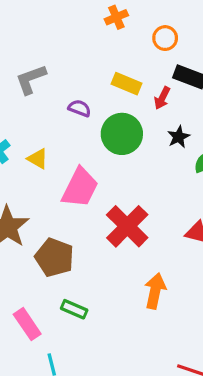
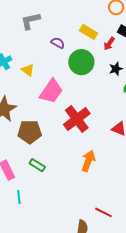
brown pentagon: (54, 257) -> (30, 132), turned -30

